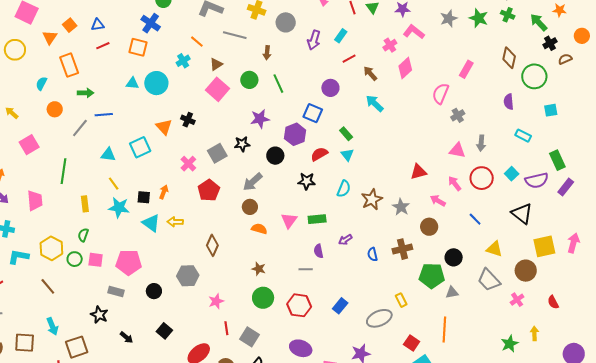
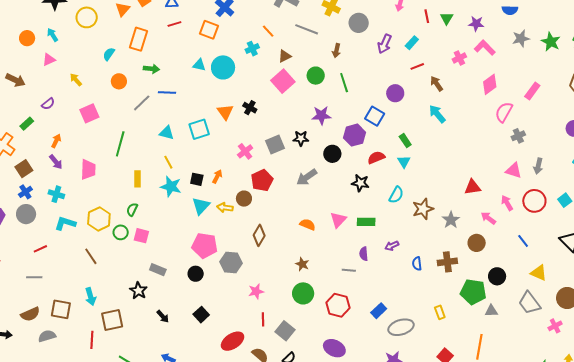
orange rectangle: (69, 65) -> (139, 39), turned 30
pink diamond: (405, 68) -> (490, 84), moved
brown circle: (250, 207) -> (244, 199), moved
cyan triangle: (151, 223) -> (201, 206), turned 30
pink pentagon: (129, 262) -> (205, 246), moved
gray ellipse: (379, 318) -> (401, 327), moved

